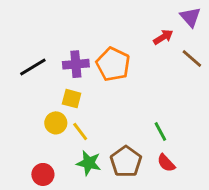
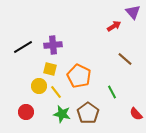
brown line: (192, 58) -> (125, 59), moved
orange pentagon: (113, 64) -> (79, 76), moved
red semicircle: (166, 163) -> (136, 114), moved
red circle: (43, 174) -> (26, 112), moved

